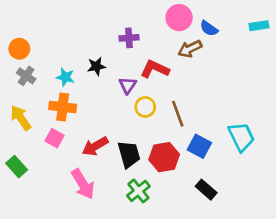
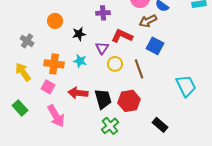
orange circle: (19, 49) -> (55, 21), moved
cyan star: (65, 77) -> (80, 61), moved
red arrow: (95, 146) -> (78, 93), turned 36
blue square: (199, 146) -> (155, 46), moved
pink arrow: (83, 184) -> (56, 116), moved

